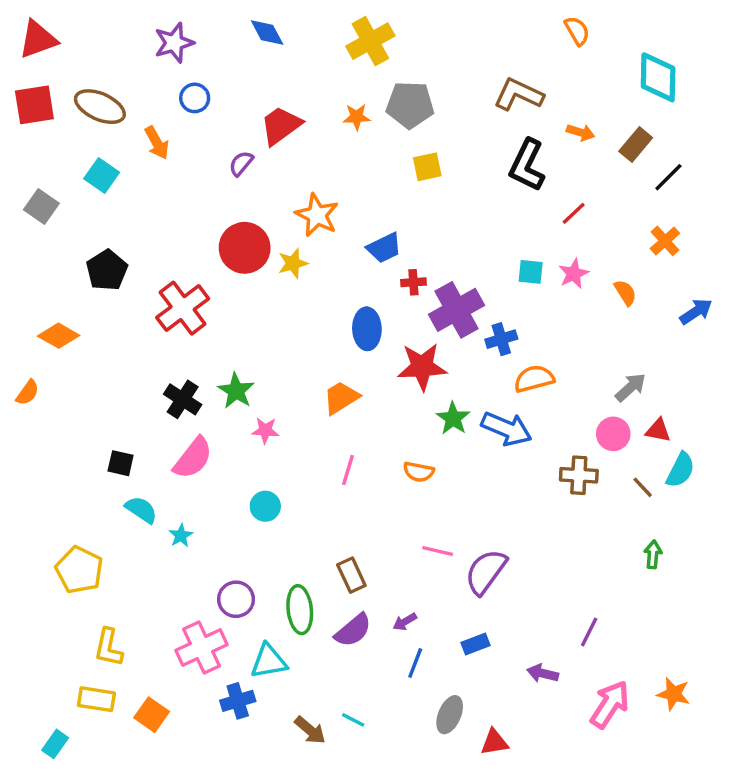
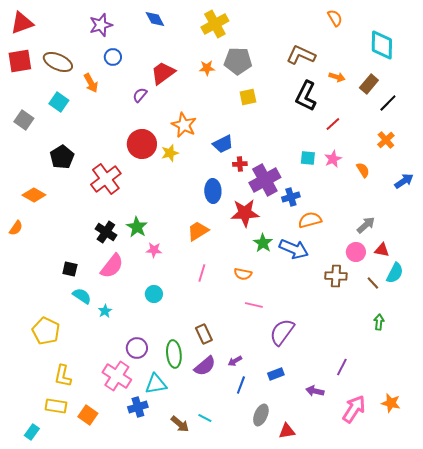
pink line: (438, 551) -> (254, 305), moved
pink cross: (202, 647) -> (117, 376), turned -32

